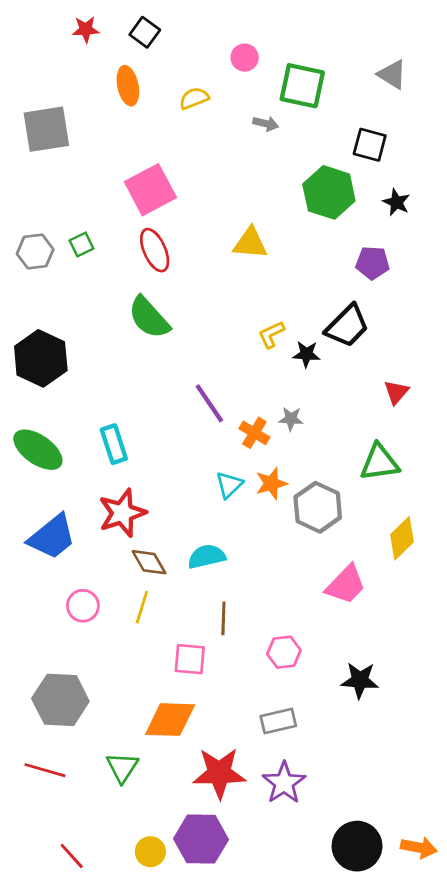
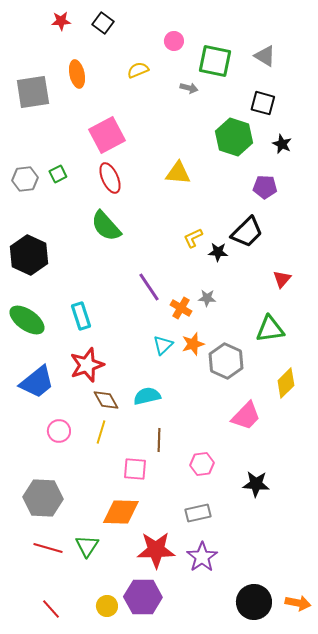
gray triangle: (392, 74) -> (265, 56), moved
orange ellipse: (128, 86) -> (77, 74), moved
red line: (45, 770) -> (48, 548), moved

